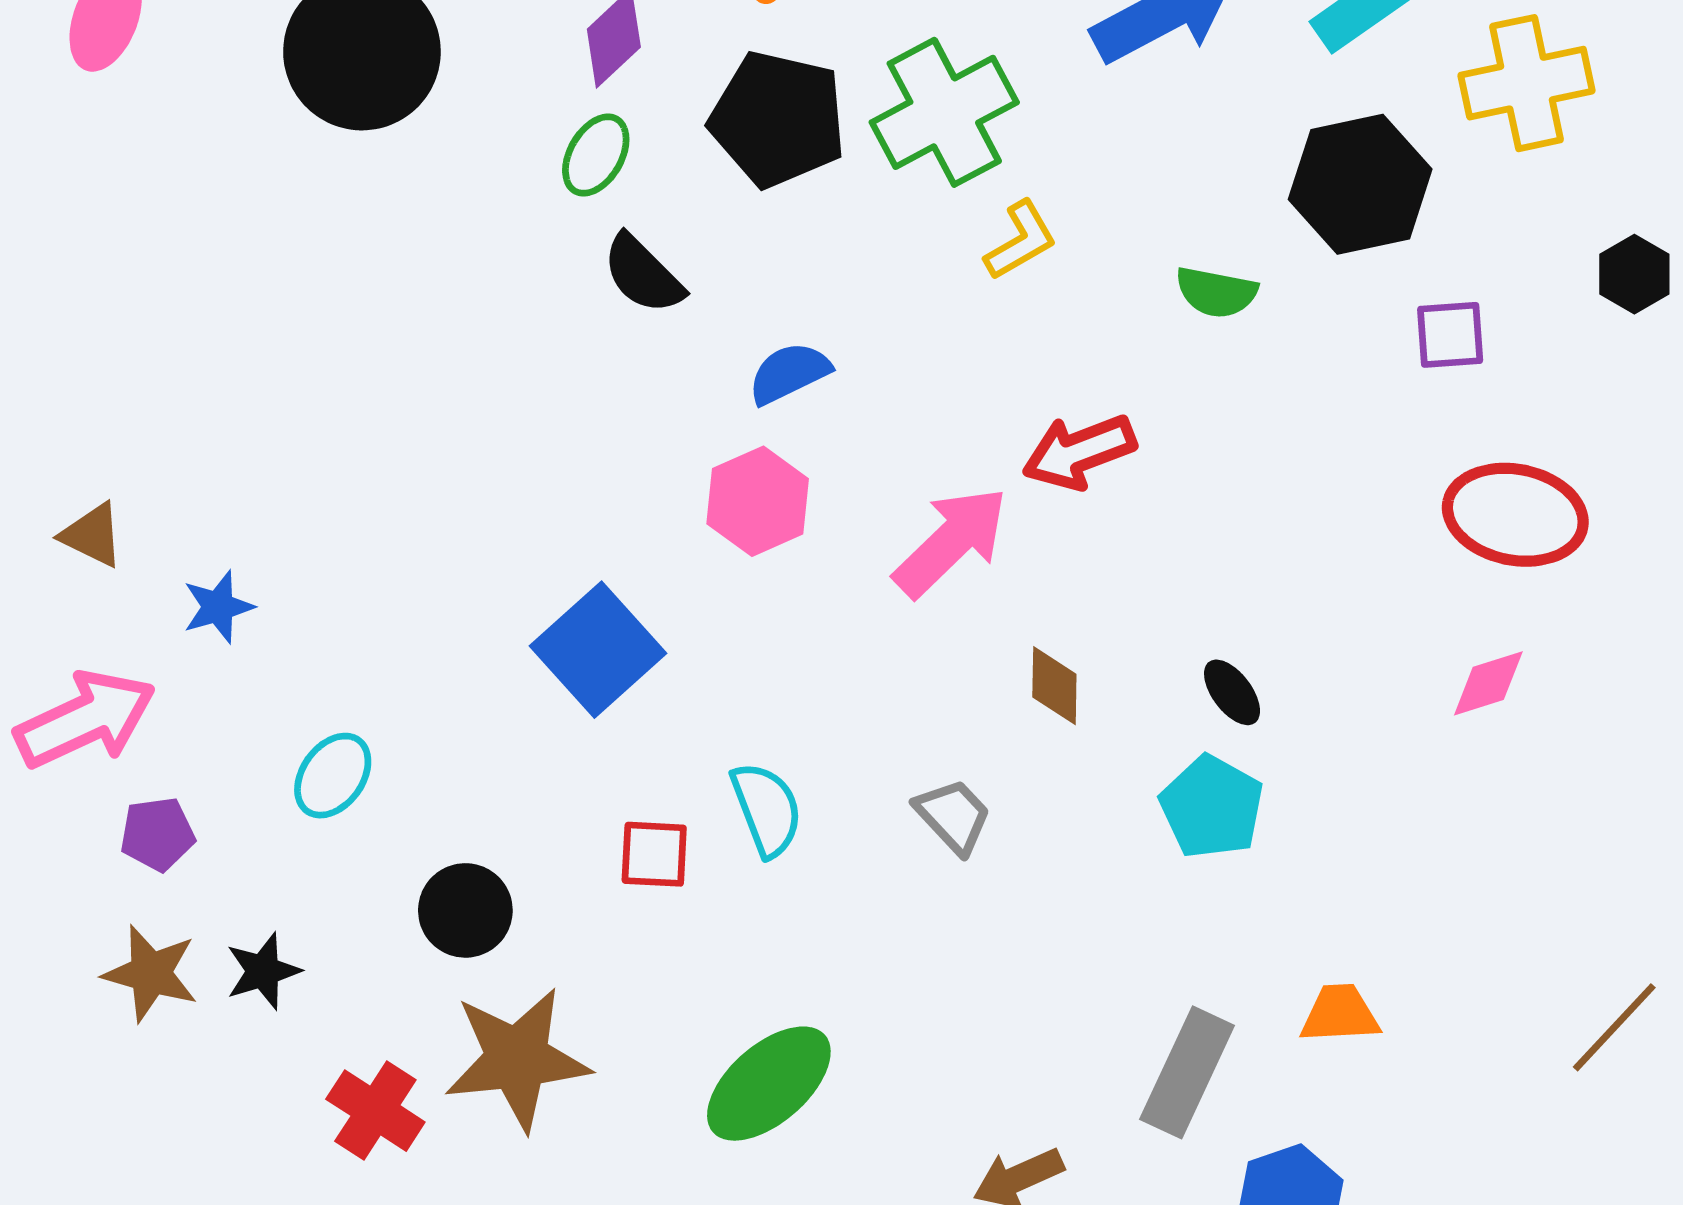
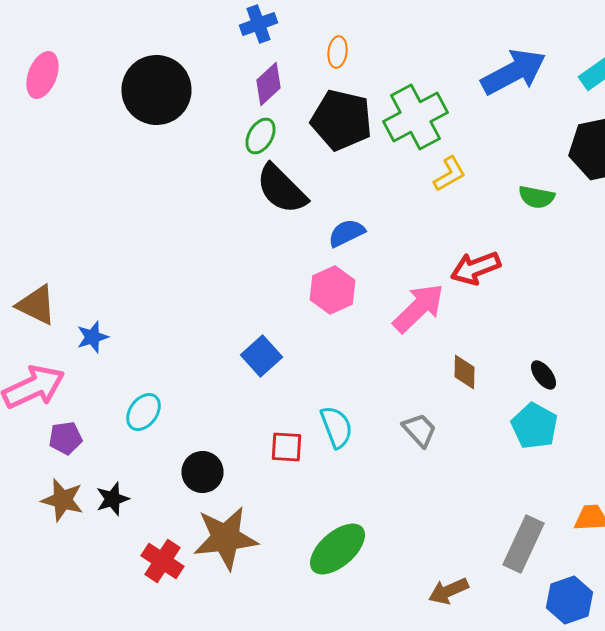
black semicircle: (643, 274) -> (282, 189), size x1.4
brown triangle: (92, 535) -> (36, 305), size x1.4
blue square: (598, 650) -> (262, 356), size x0.7

